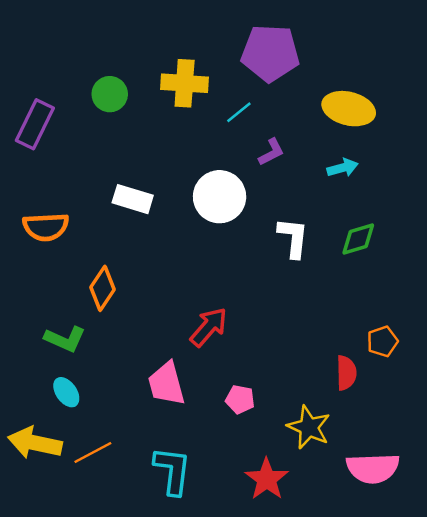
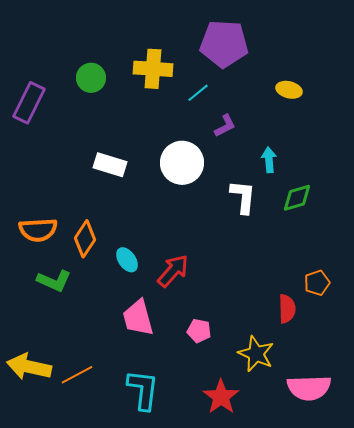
yellow ellipse: (349, 109) -> (289, 90), size x0.6
cyan arrow: (343, 168) -> (269, 160), moved, turned -80
orange semicircle: (46, 227) -> (38, 230), moved
cyan ellipse: (66, 392) -> (127, 260), moved

